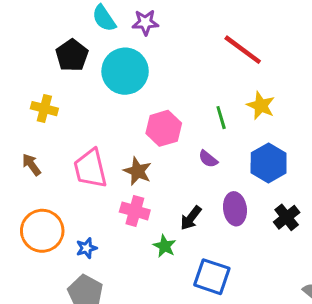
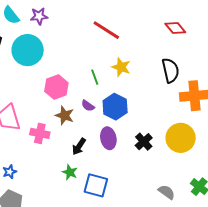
blue hexagon: (269, 163) -> (115, 107), moved
brown star: (138, 171) -> (65, 115), moved
pink cross: (135, 211) -> (40, 133), moved
green star: (165, 246) -> (70, 172), moved

